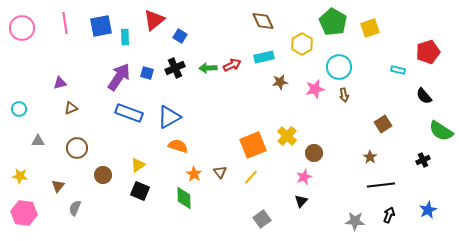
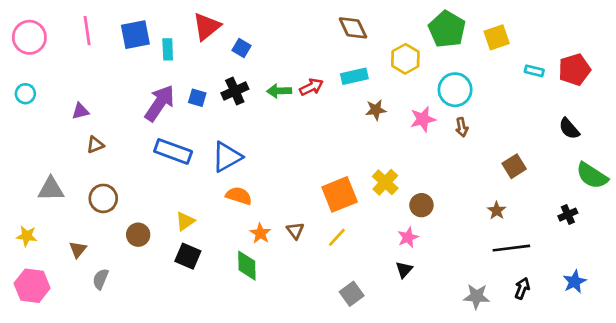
cyan rectangle: (398, 70) -> (534, 71), moved
cyan circle: (19, 109) -> (25, 94), moved
gray triangle: (38, 141) -> (51, 189), size x1.5

